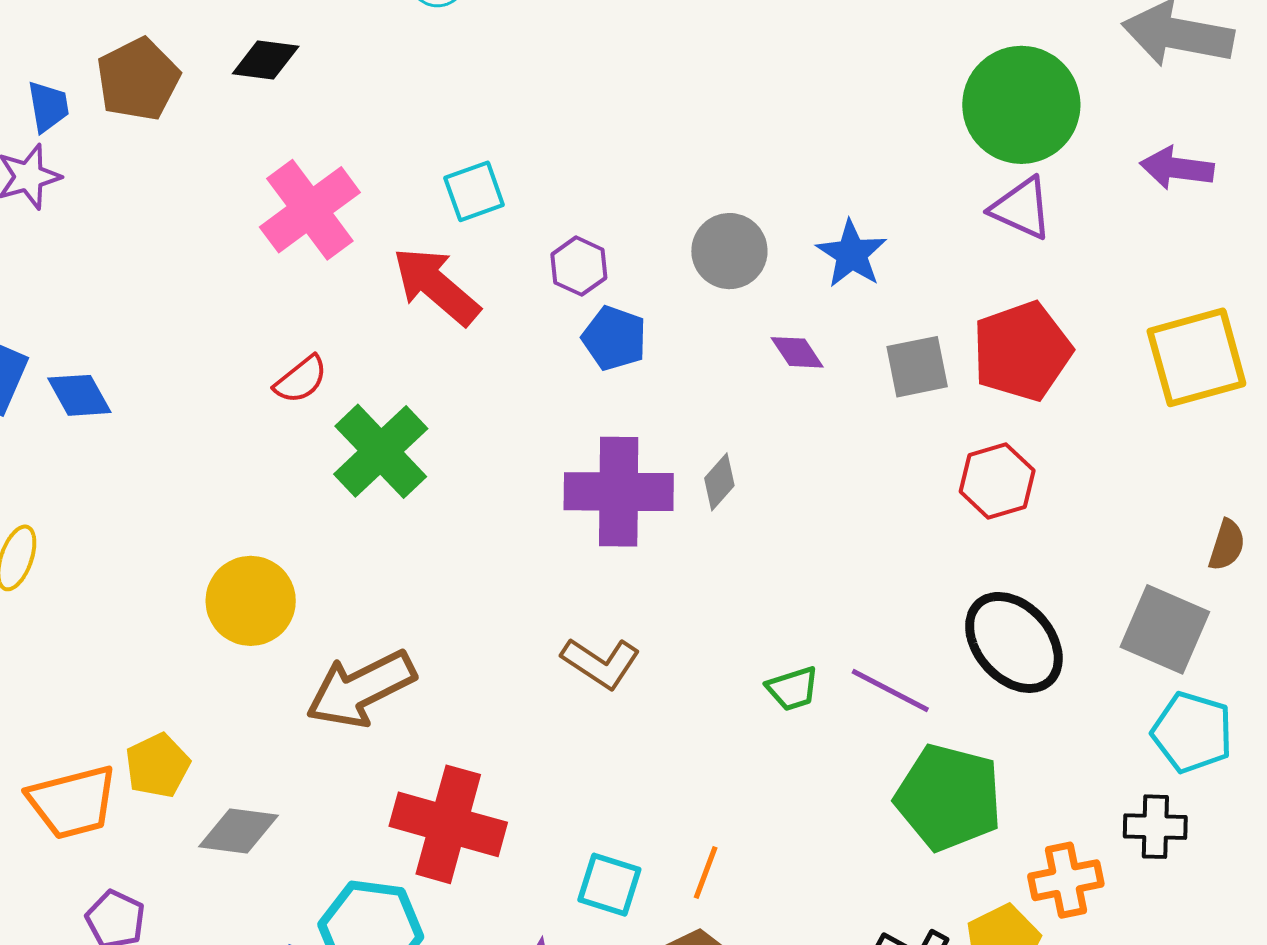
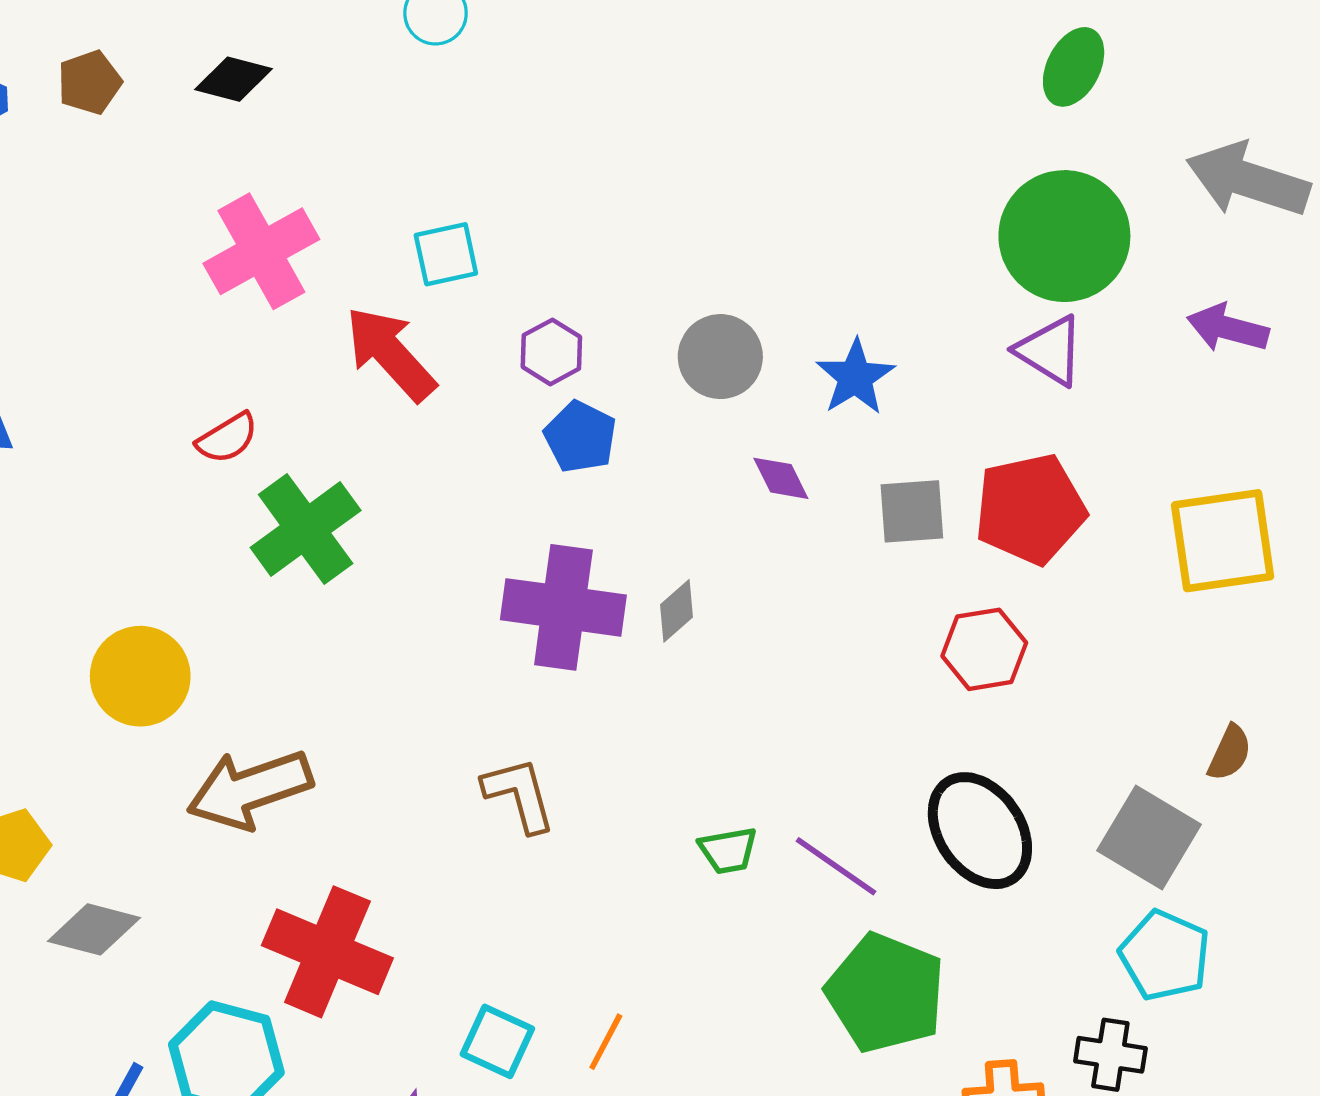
brown pentagon: (138, 79) -> (89, 82), size x0.7
brown L-shape: (601, 663) -> (519, 795), turned -146

